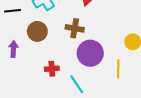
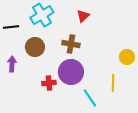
purple circle: (90, 53) -> (71, 72), moved
cyan line: (77, 84) -> (90, 98), moved

